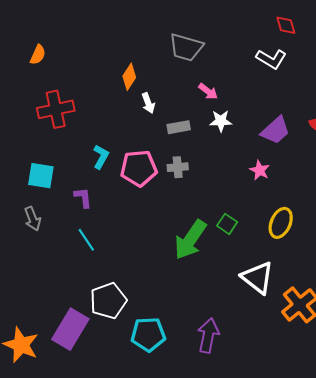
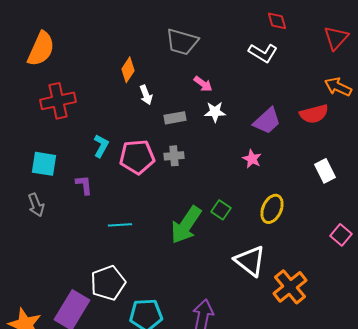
orange semicircle: (38, 55) -> (41, 49), size x1.8
cyan line: (86, 240) -> (120, 225), moved, turned -60

